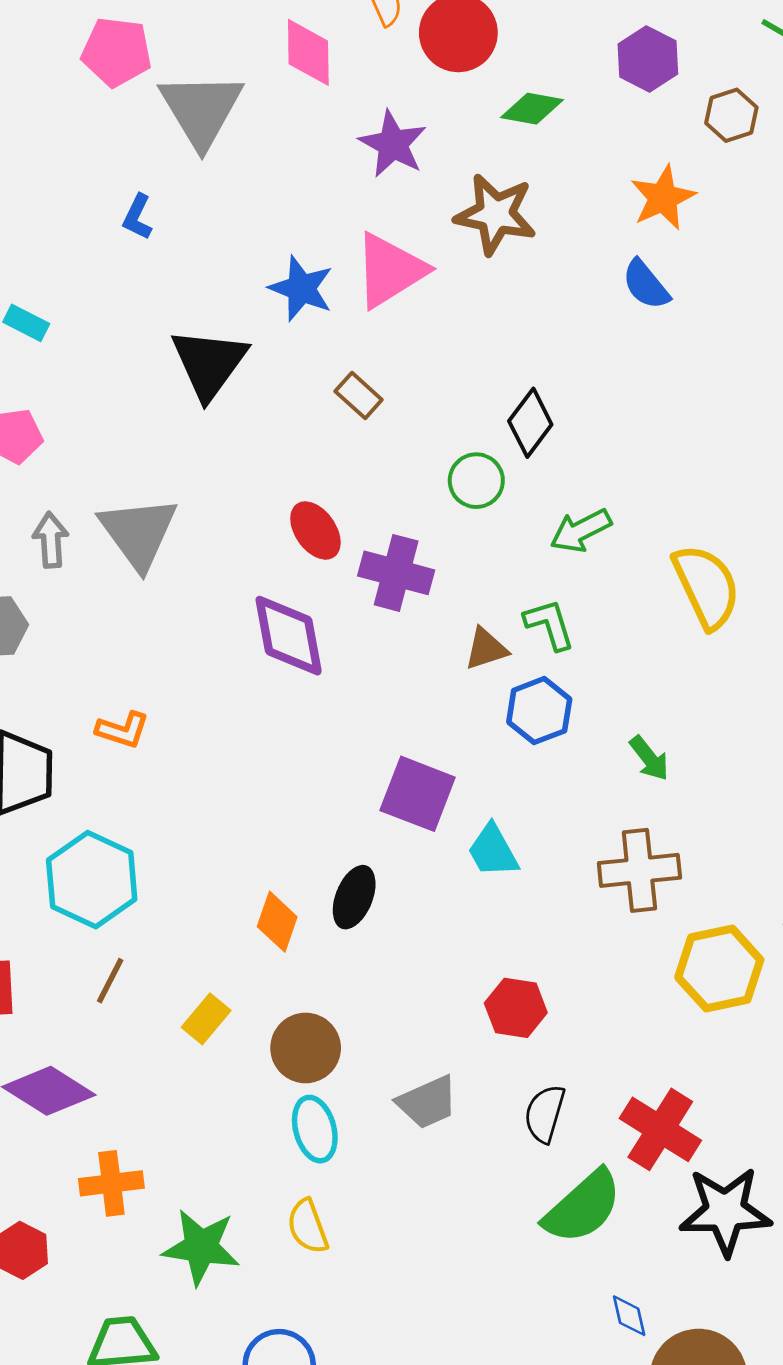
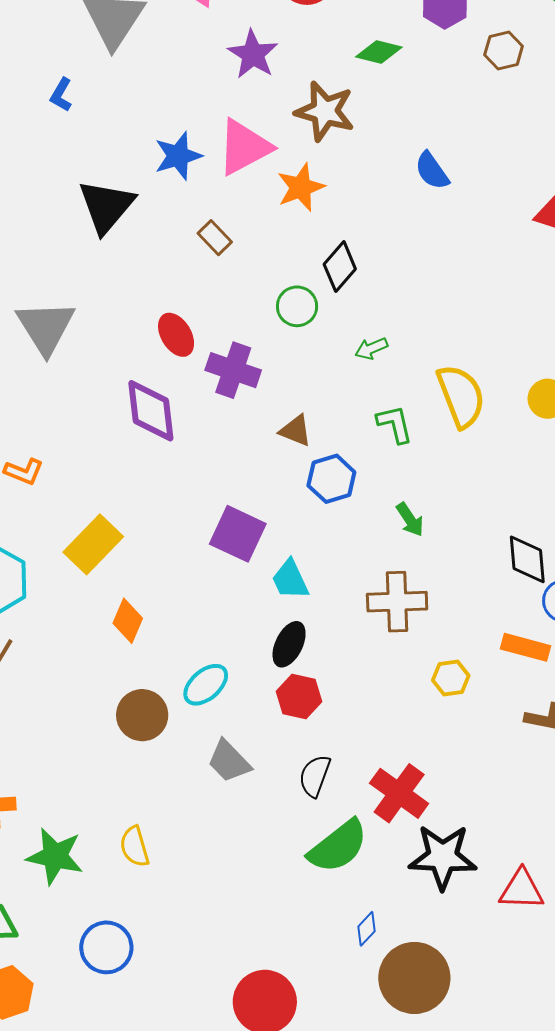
green diamond: (532, 109) -> (379, 52), moved
orange star: (663, 198) -> (301, 187), moved
blue star: (301, 288) -> (178, 156), turned 30
green arrow: (581, 531) -> (371, 348), size x0.7
green L-shape: (549, 624) -> (395, 424), moved
brown triangle: (486, 649) -> (296, 431), turned 36
black ellipse: (354, 897) -> (289, 644), moved
yellow hexagon: (719, 969) -> (451, 678), size x0.6
yellow rectangle: (206, 1019) -> (93, 544), moved, size x1.6
gray trapezoid: (427, 1102) -> (229, 761), turned 66
cyan ellipse: (315, 1129) -> (206, 685), moved, turned 60
blue diamond: (629, 1316) -> (366, 929), turned 52

